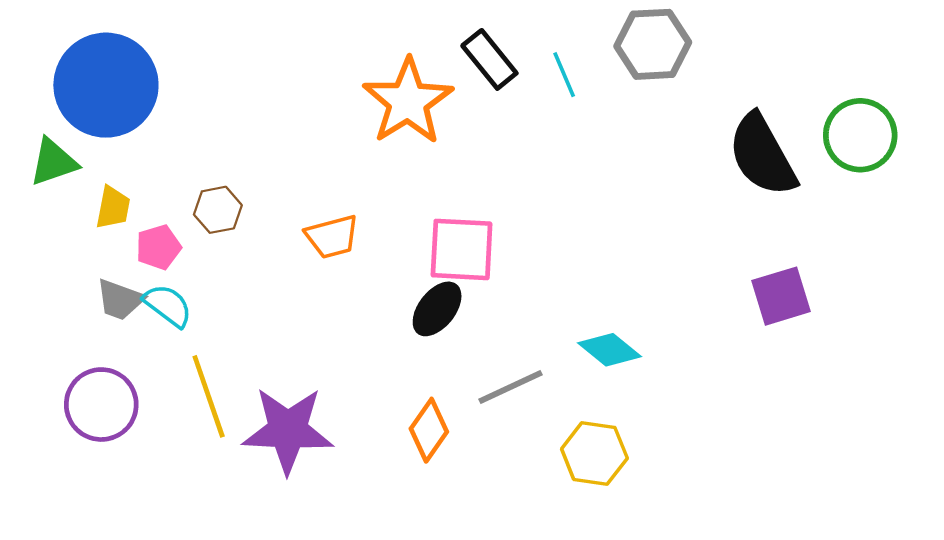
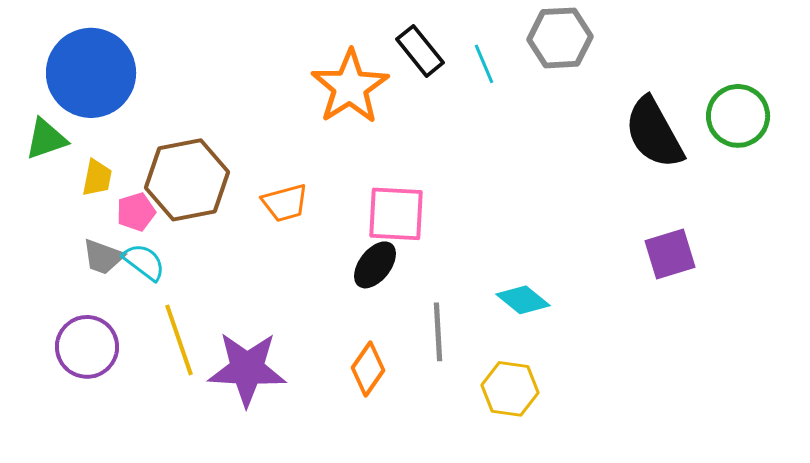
brown hexagon: (218, 210) -> (187, 180), size x2.0
gray line: (510, 387) -> (438, 332), turned -68

